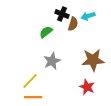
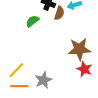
gray star: (52, 61) -> (43, 80), moved
red star: (87, 87) -> (84, 69), moved

